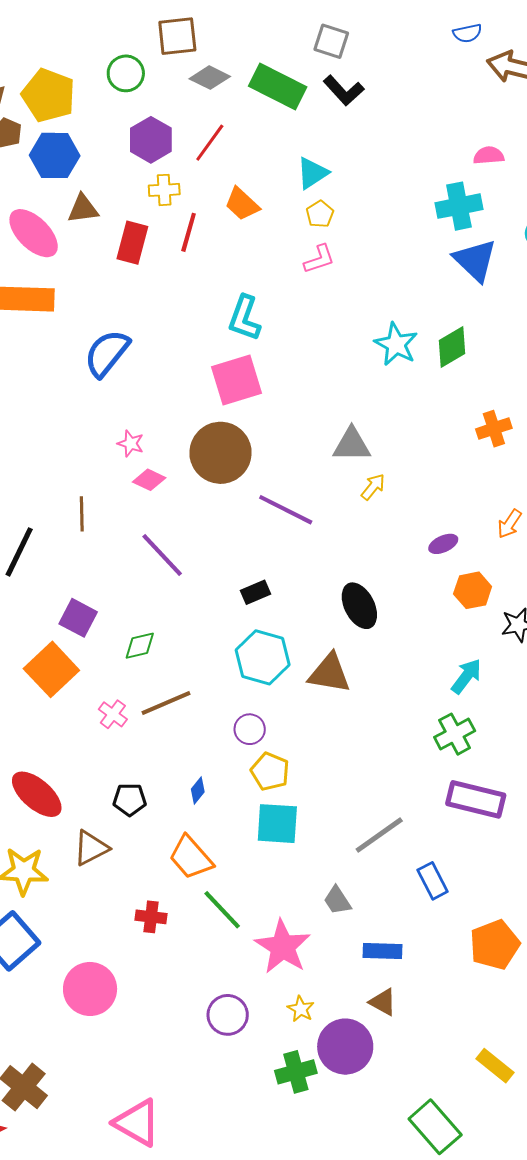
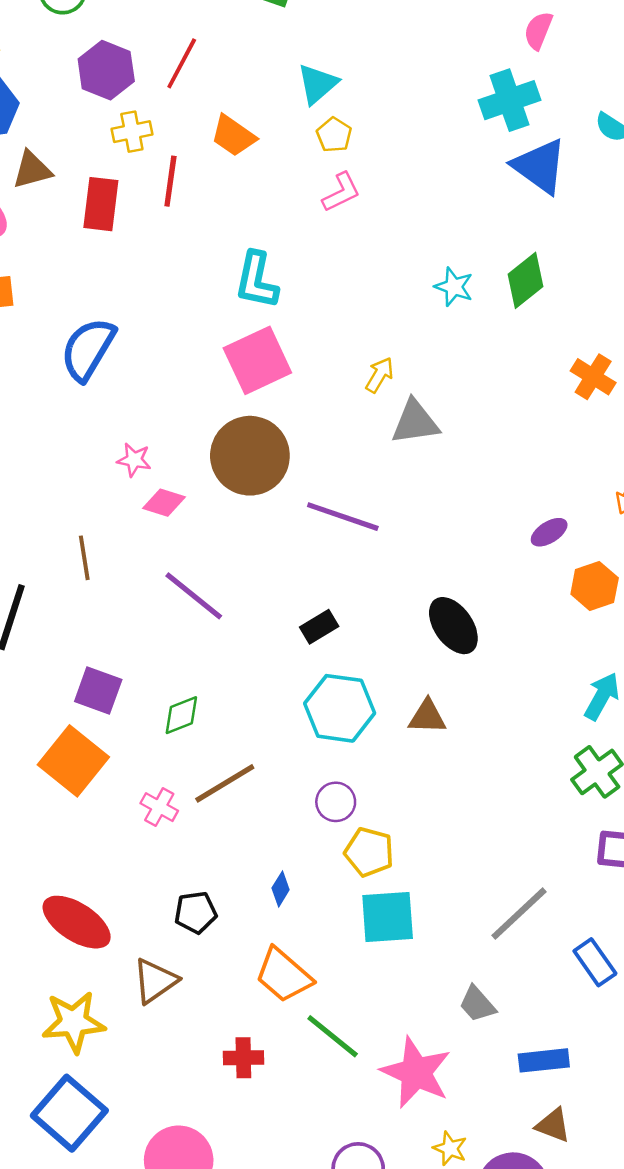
pink semicircle: (489, 155) -> (538, 31), turned -56
cyan star: (396, 344) -> (454, 287), size x0.7
orange cross: (494, 429) -> (593, 377), turned -32
yellow arrow: (373, 487) -> (380, 375), moved
brown triangle: (329, 673) -> (427, 717), size x0.7

